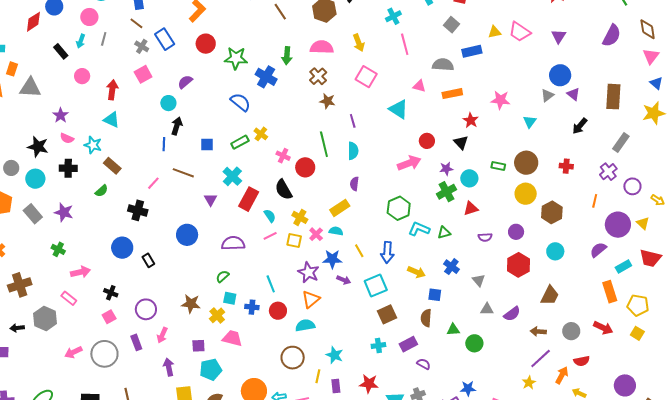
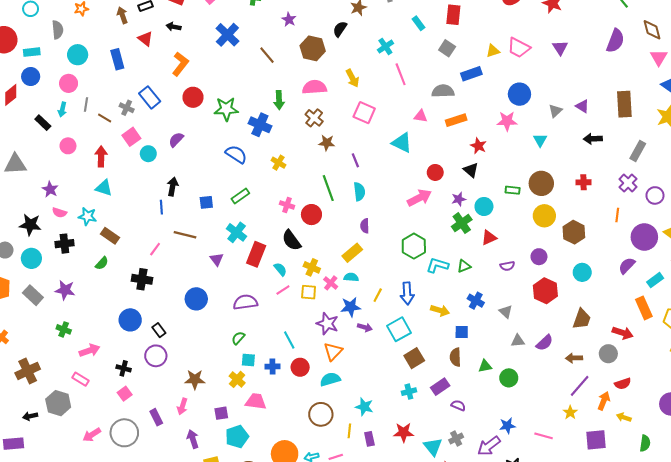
brown line: (136, 23) -> (105, 118), moved
blue circle: (560, 75) -> (519, 94), moved
cyan circle: (168, 103) -> (148, 154), moved
black arrow: (580, 126) -> (593, 139), turned 54
yellow cross: (261, 134) -> (278, 163), moved
yellow line: (359, 251) -> (378, 295), turned 64
brown star: (191, 304) -> (195, 379), moved
purple circle: (146, 309) -> (156, 356), moved
red arrow: (603, 328) -> (623, 333), moved

